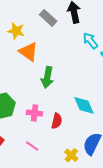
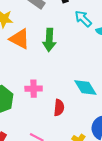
green arrow: (47, 77) -> (49, 40), moved
pink cross: (35, 113) -> (34, 89), moved

